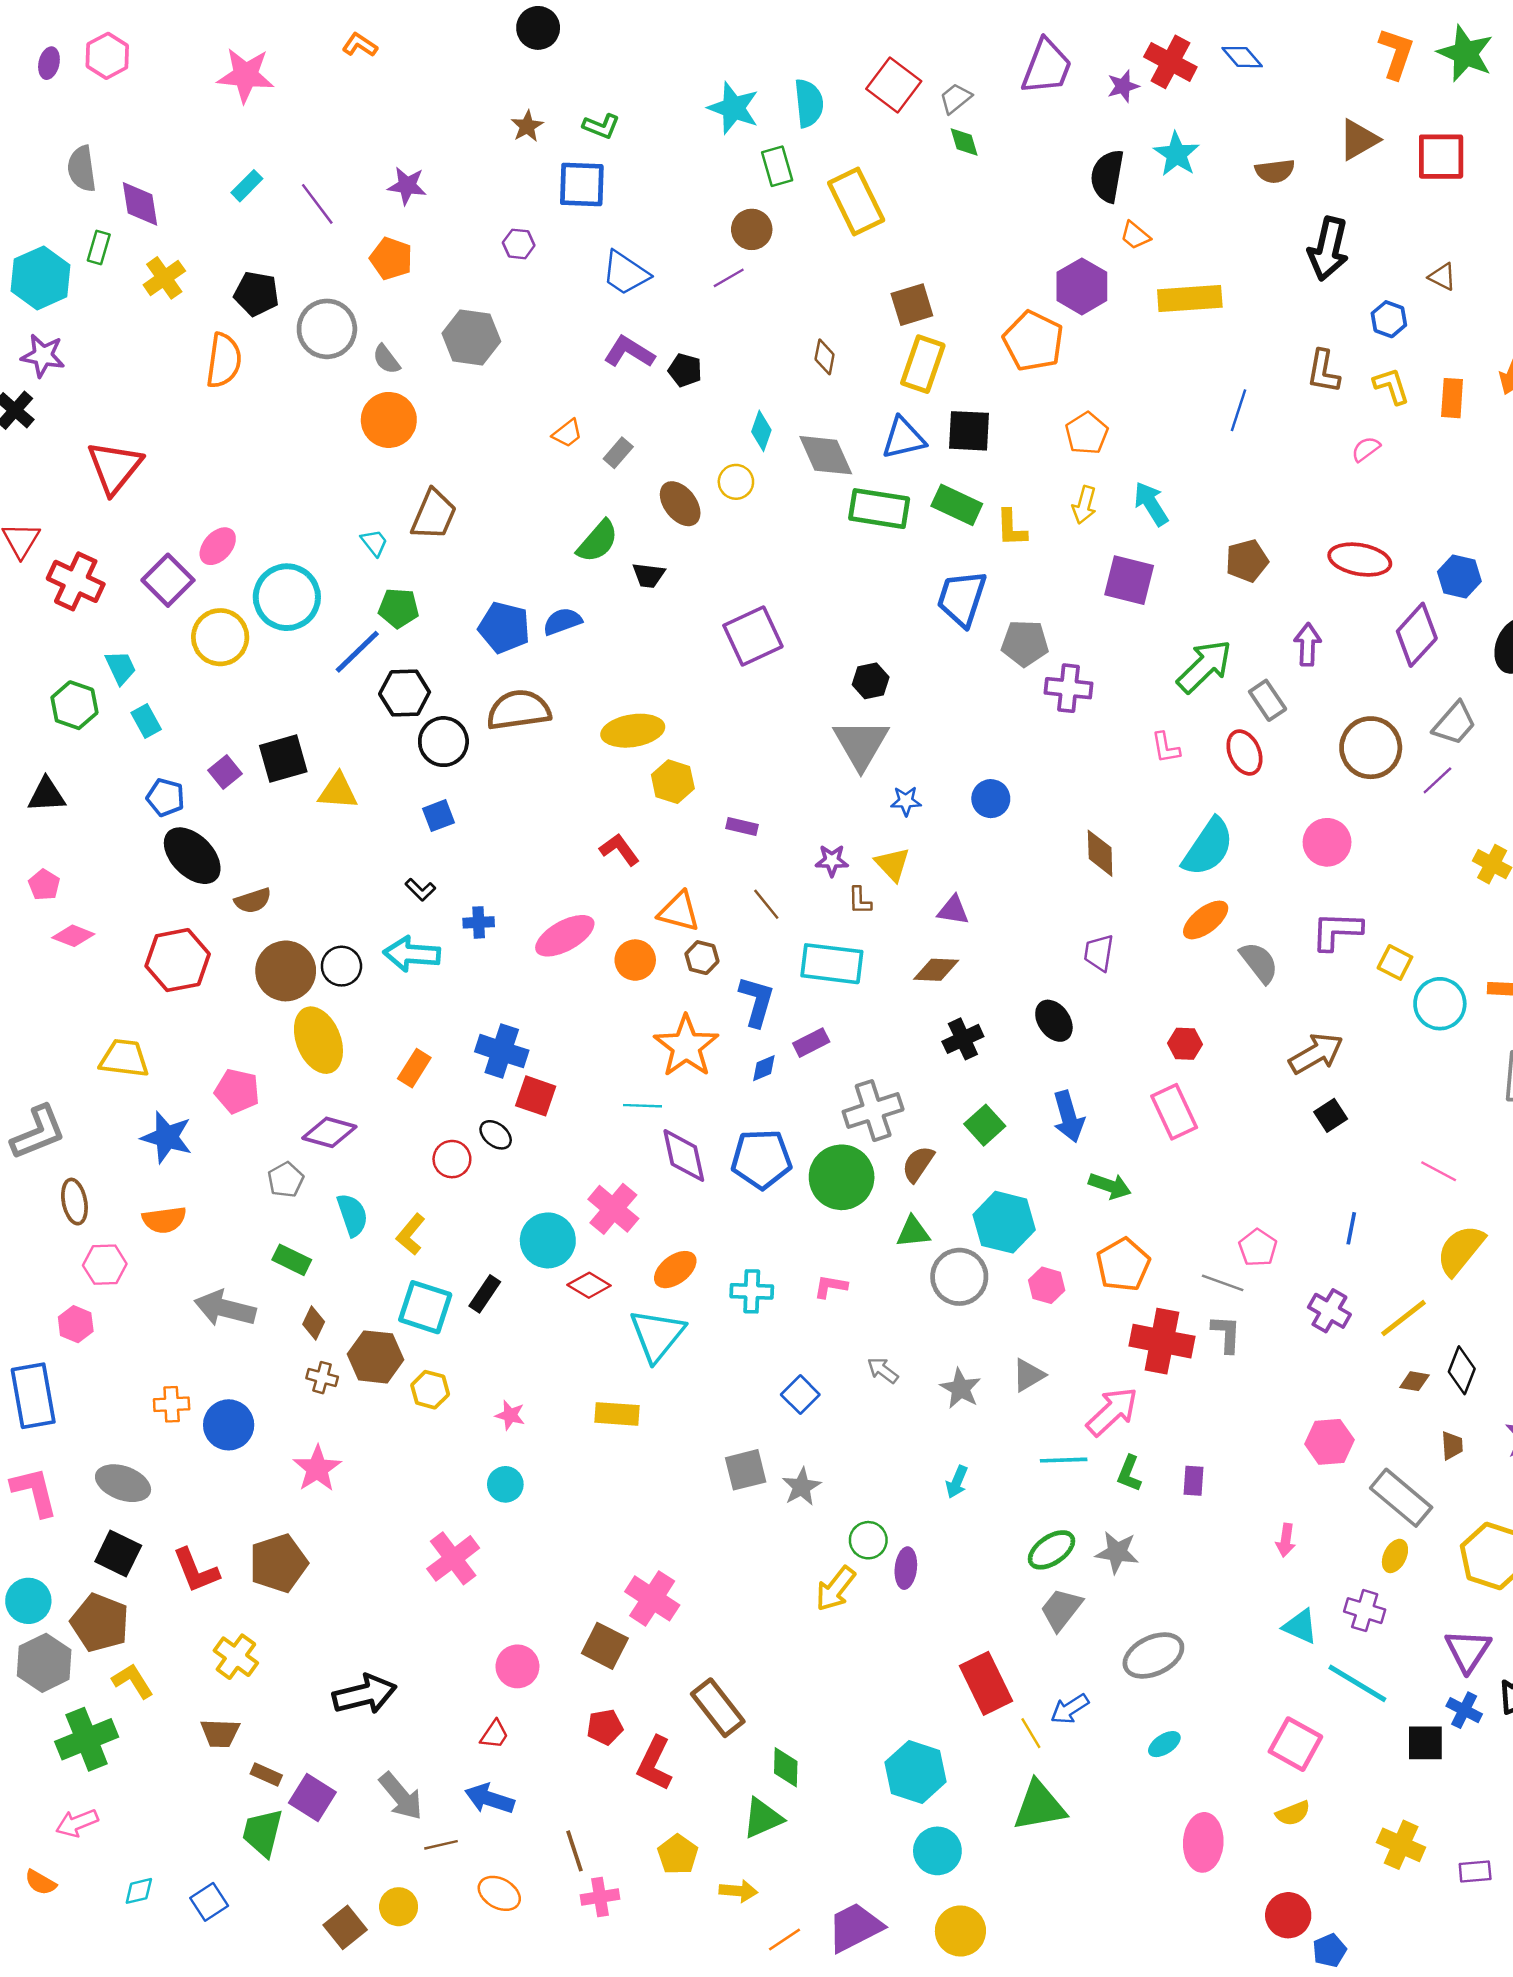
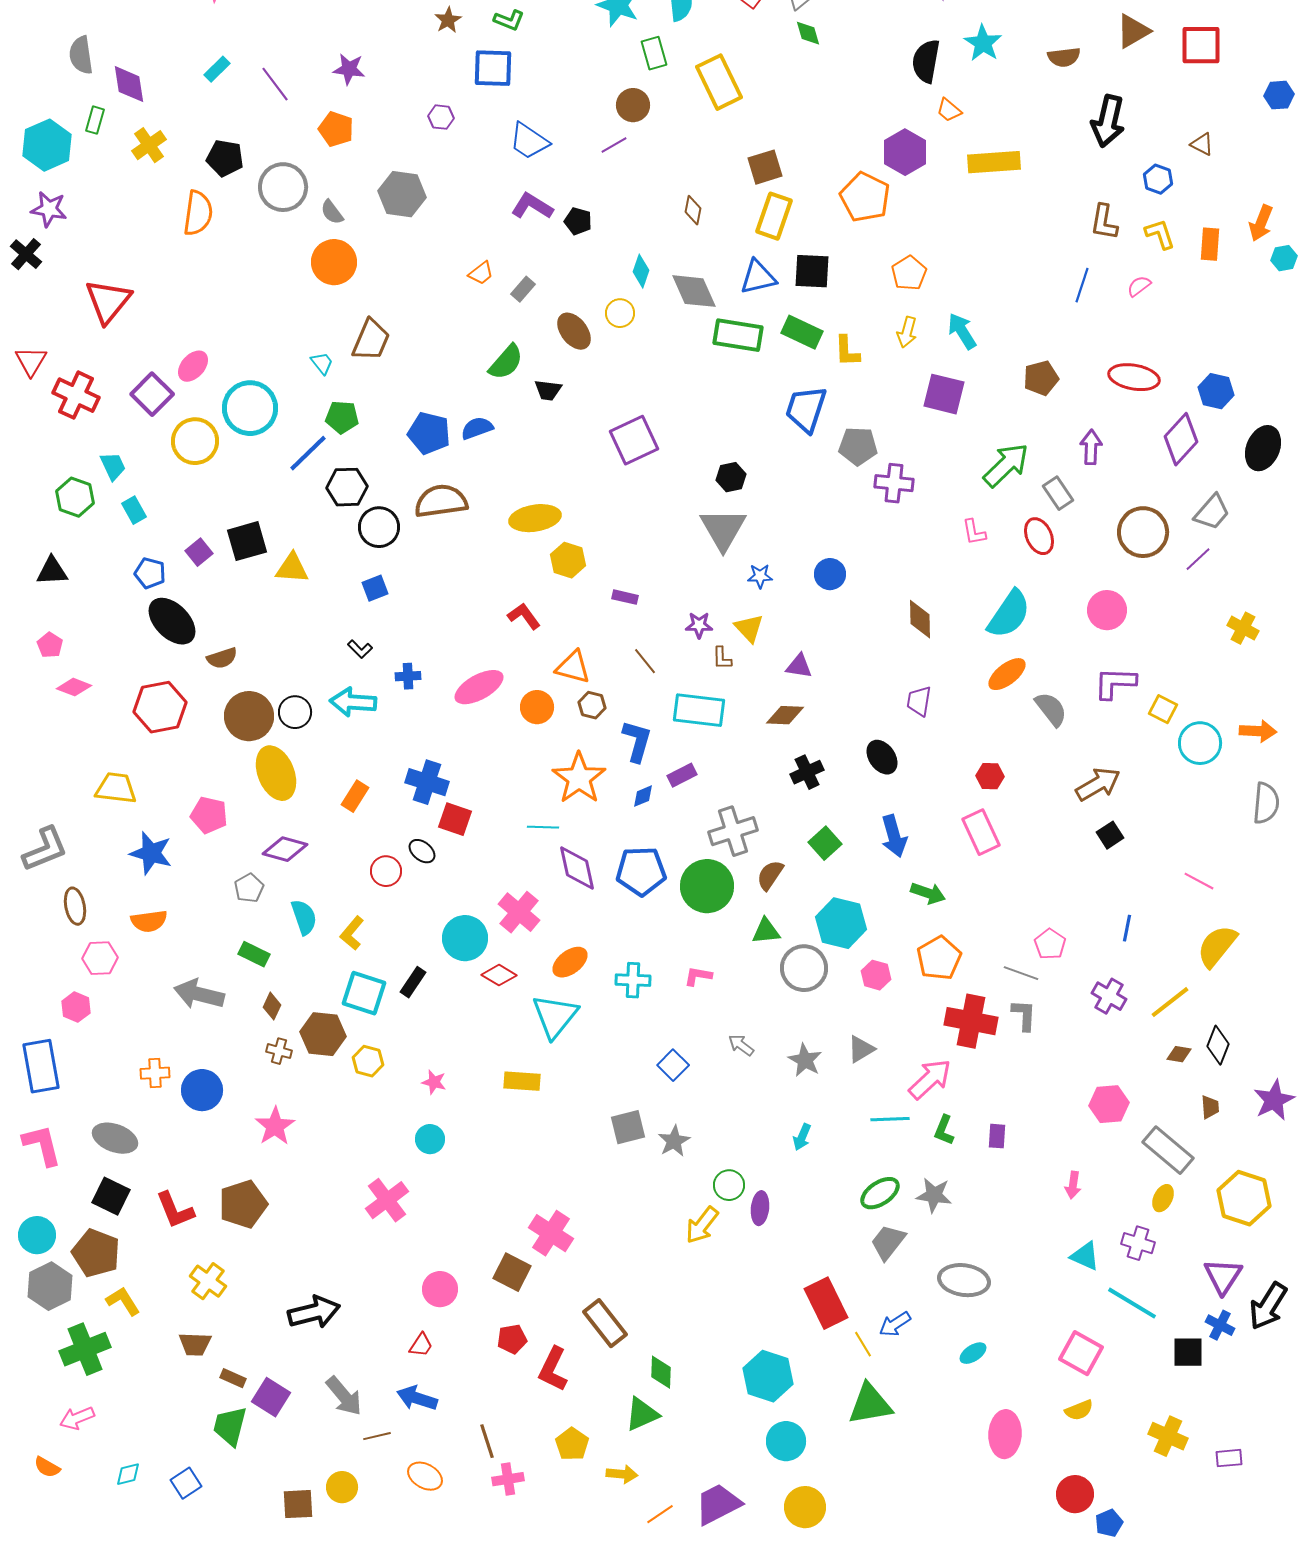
blue line: (1238, 410) -> (1082, 285), moved
gray ellipse: (1153, 1655) -> (964, 1280), turned 33
brown square: (345, 1927) -> (298, 1504), turned 36

